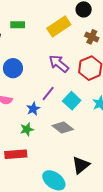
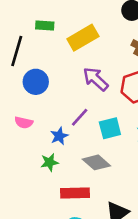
yellow rectangle: (59, 26) -> (83, 38), moved
cyan square: (72, 101) -> (110, 128), turned 30
red rectangle: (16, 154) -> (75, 193), moved

